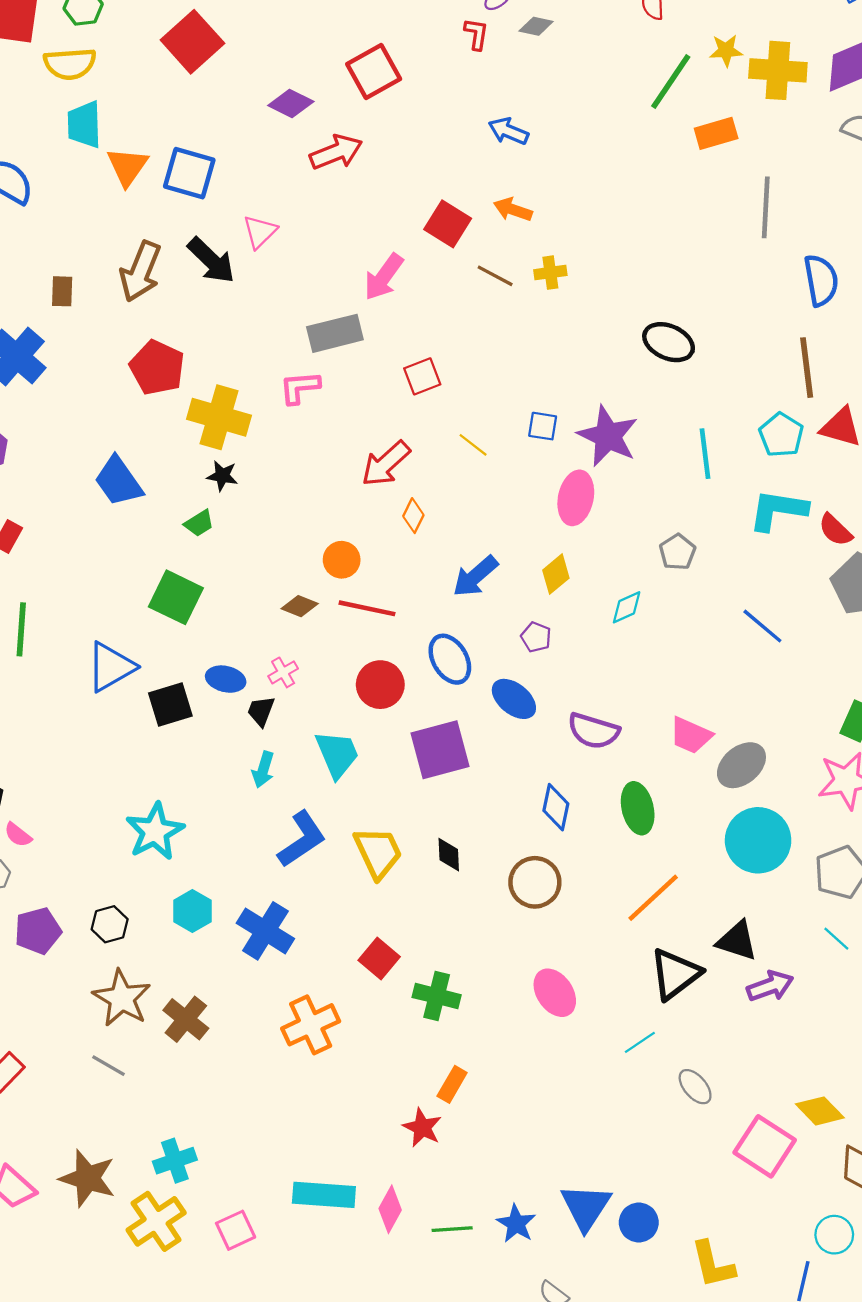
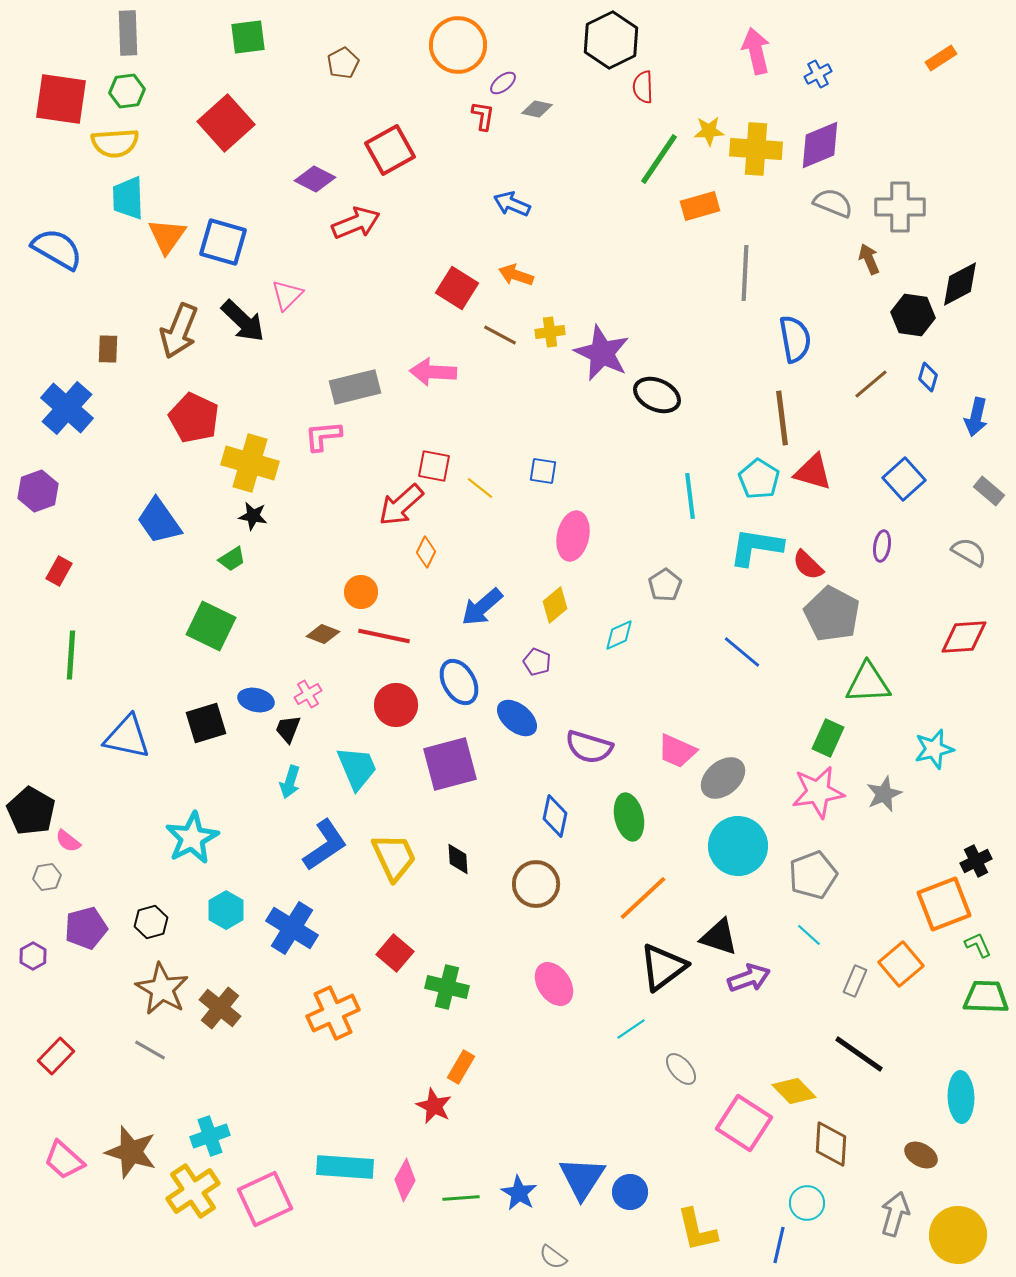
pink arrow: (384, 277) -> (433, 372), moved, turned 57
red square: (422, 376) -> (434, 466), moved, turned 32
purple star: (608, 436) -> (602, 353), moved
blue triangle: (111, 667) -> (127, 737), moved, turned 42
pink square: (236, 1230) -> (265, 1199), size x1.5

